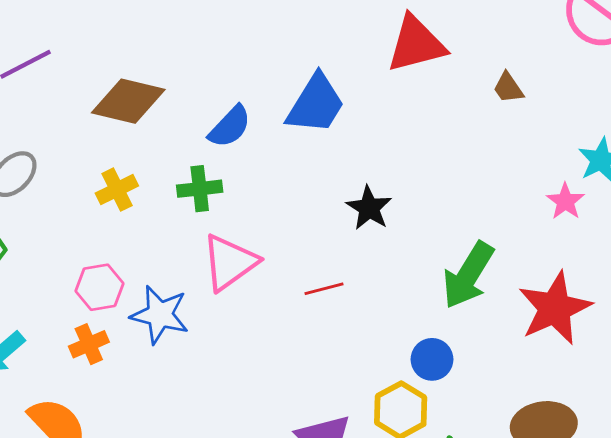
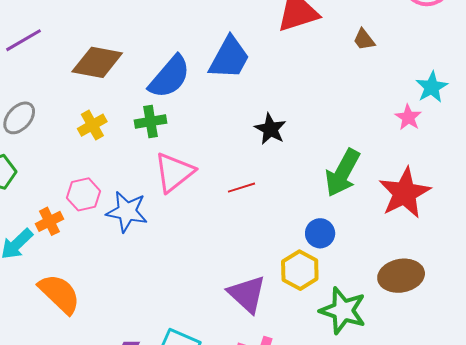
blue semicircle: (230, 127) -> (169, 77), size x1.4
orange cross: (89, 344) -> (49, 221), moved

